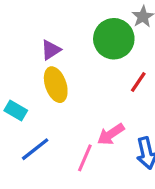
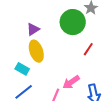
cyan rectangle: (16, 110) -> (22, 69), moved

